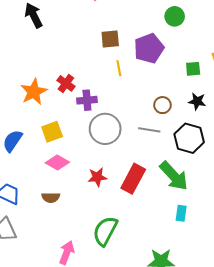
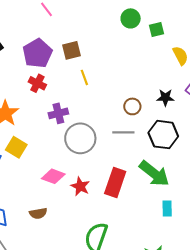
purple pentagon: (149, 48) -> (37, 53), moved
green square: (193, 69) -> (156, 30), moved
red cross: (66, 83) -> (37, 83), moved
yellow square: (52, 132) -> (16, 147), moved, turned -30
pink diamond: (57, 162) -> (53, 176), moved
red star: (97, 177) -> (80, 186), turned -30

